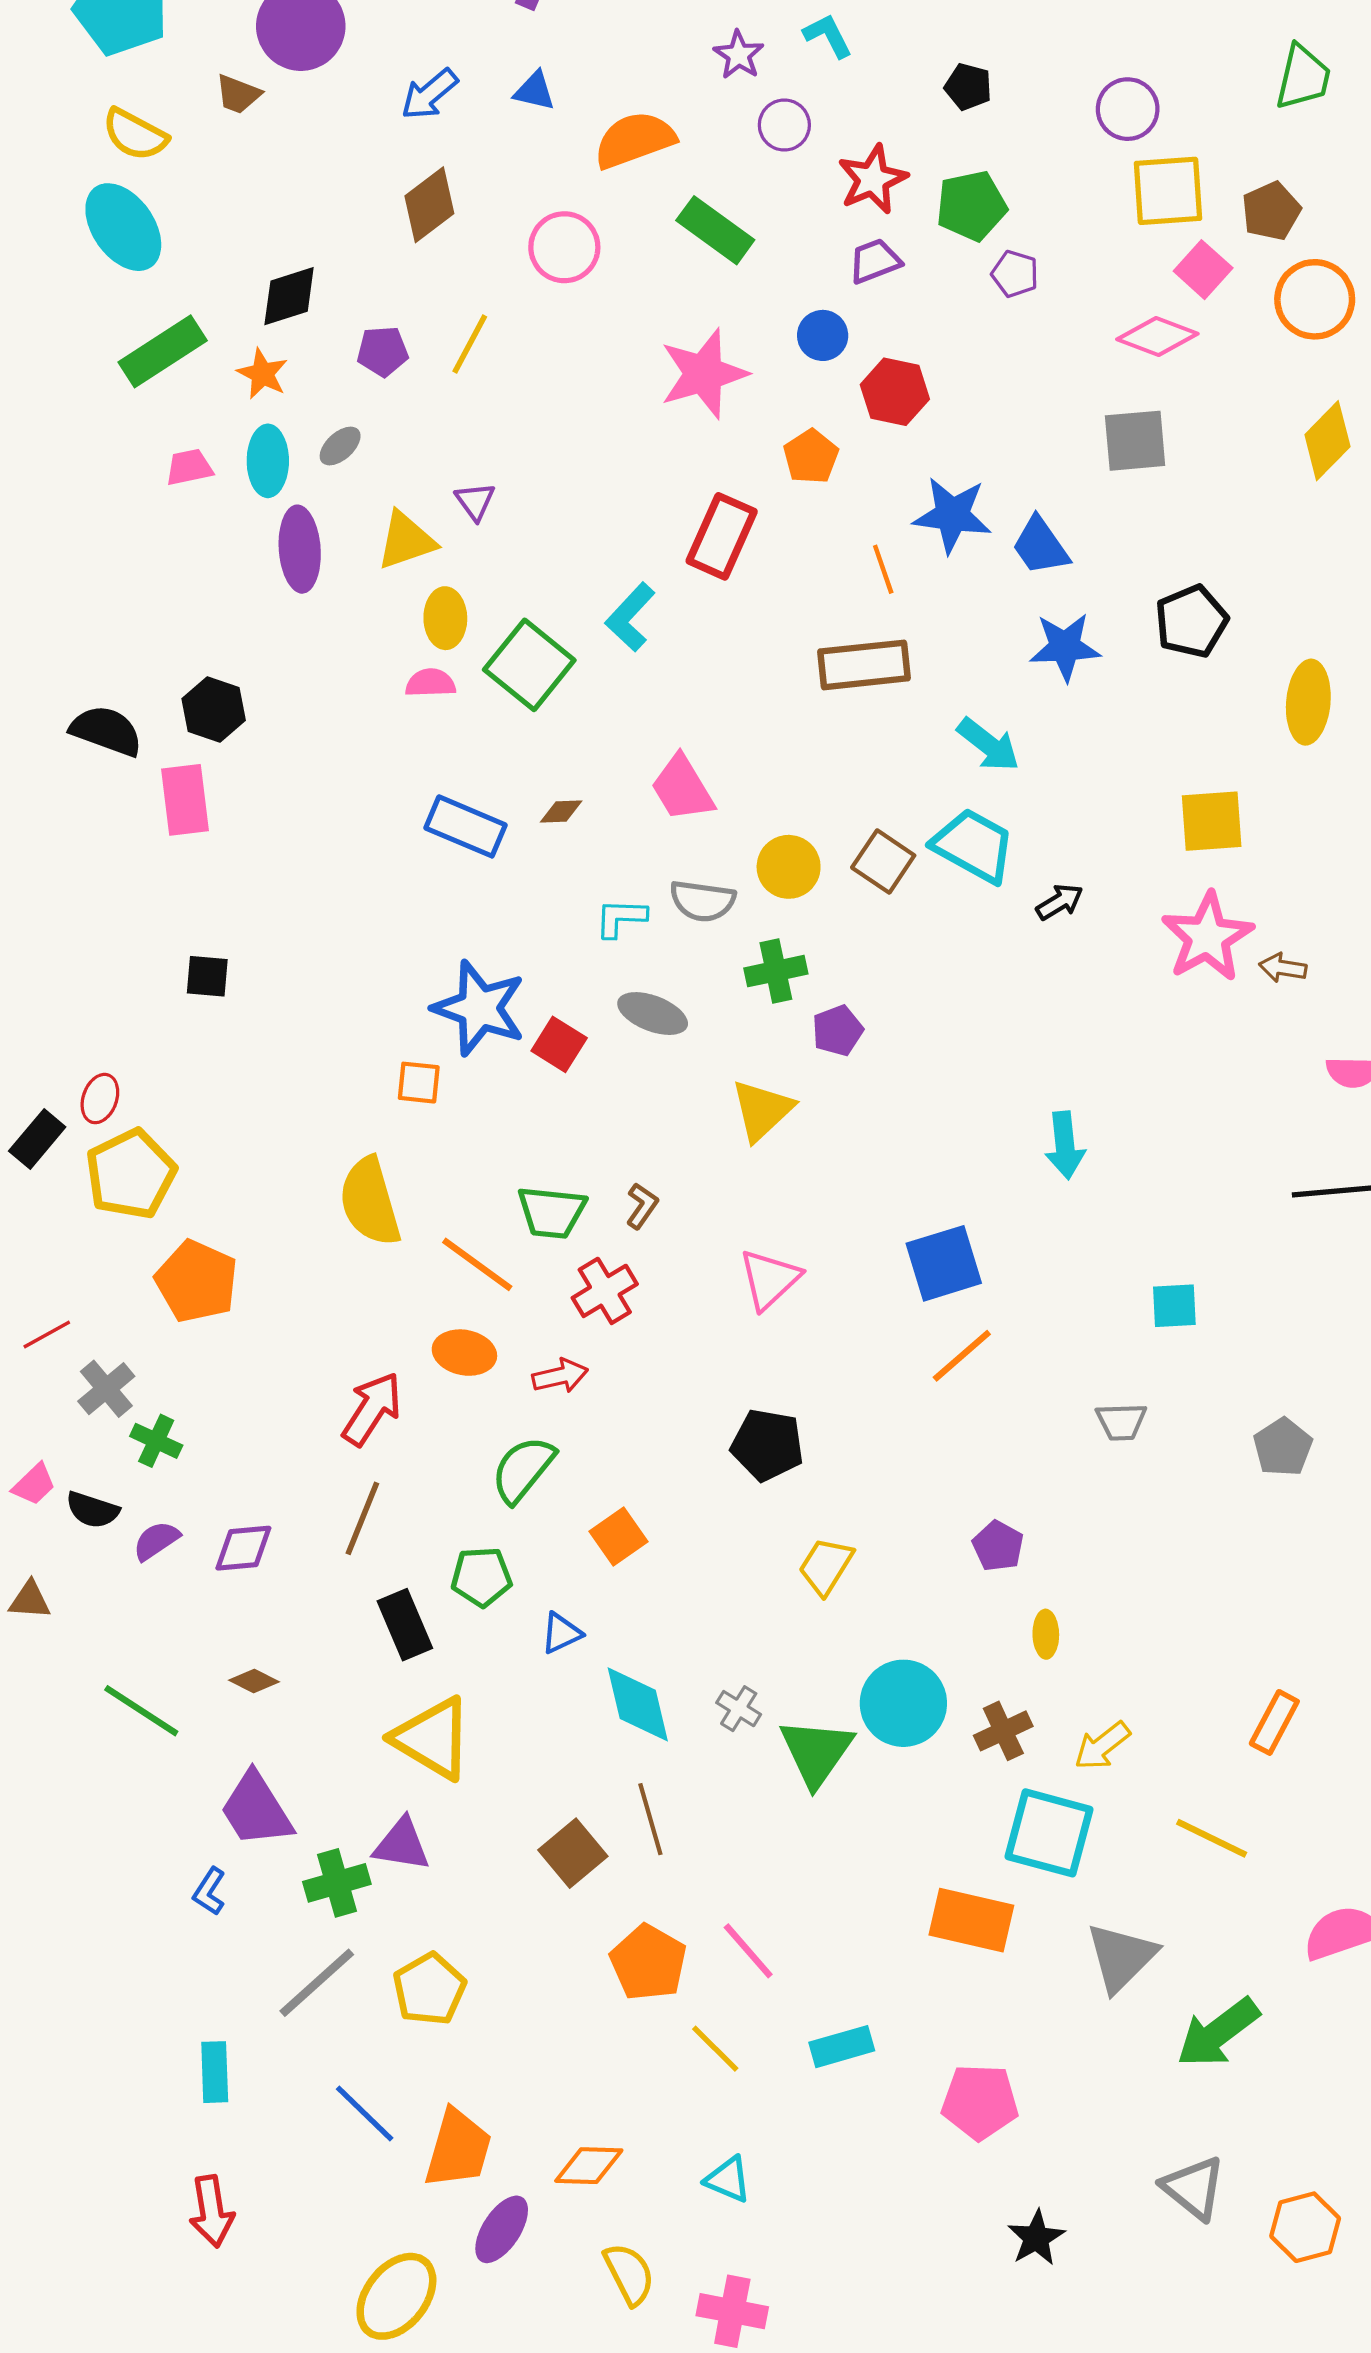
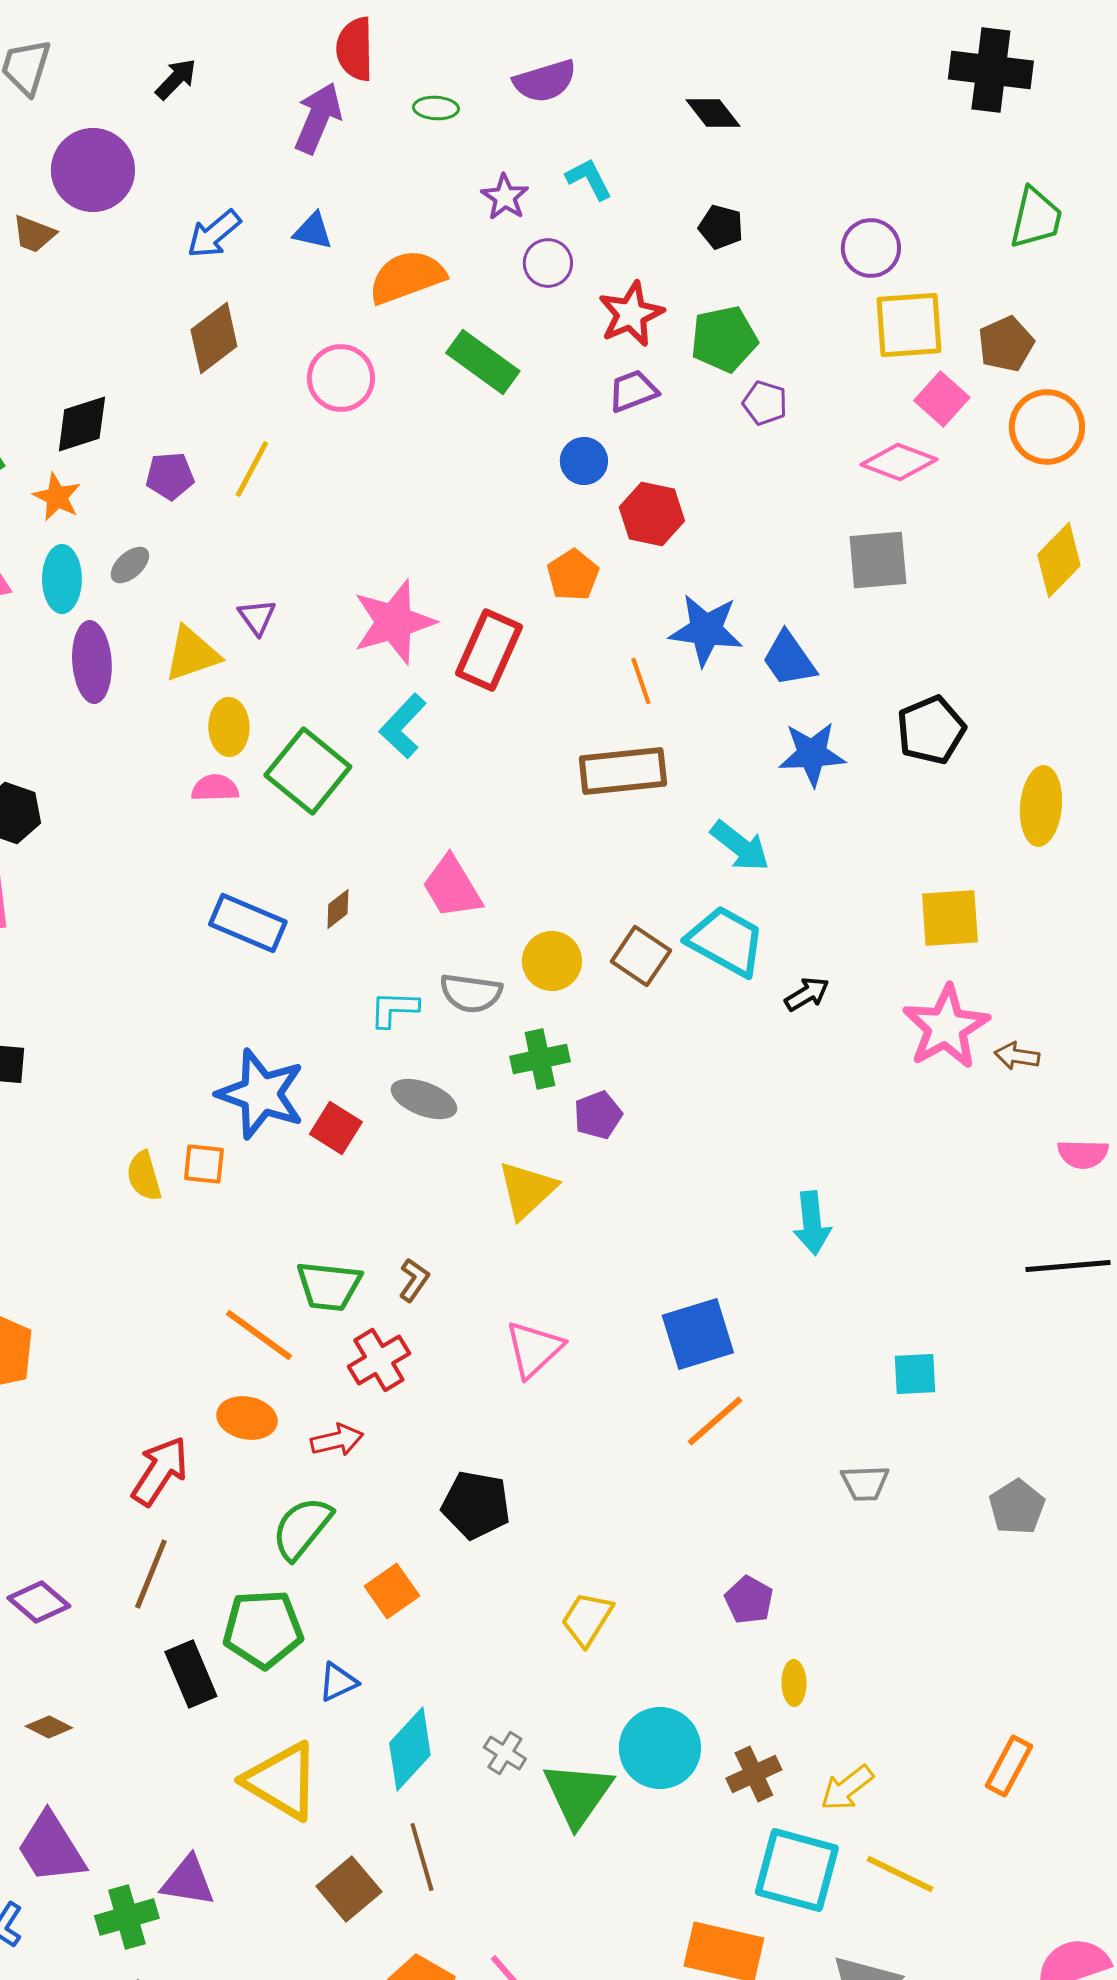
pink star: (704, 374) -> (394, 622), moved
brown diamond: (561, 812) -> (338, 909), turned -36
yellow semicircle: (370, 1202) -> (144, 1176), moved, size x0.6
black pentagon: (767, 1445) -> (476, 1505), moved
purple diamond: (243, 1548) -> (39, 1602), turned 46
green pentagon: (481, 1577) -> (263, 1629), size x1.4
cyan diamond: (638, 1704) -> (410, 1749), turned 56
yellow triangle: (433, 1738) -> (282, 1781), moved
yellow line: (1212, 1838) -> (900, 1874), moved

